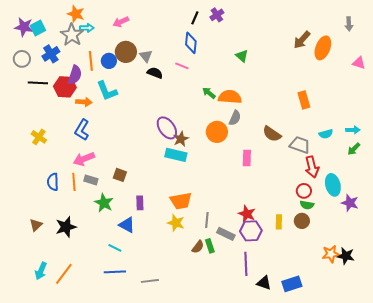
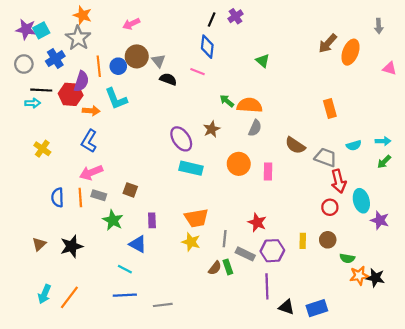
cyan arrow: (87, 28) -> (33, 103), moved
orange circle: (217, 132) -> (239, 164), moved
brown star: (181, 139) -> (212, 129), moved
green semicircle: (307, 205) -> (347, 258), moved
red star: (247, 214) -> (257, 222), moved

